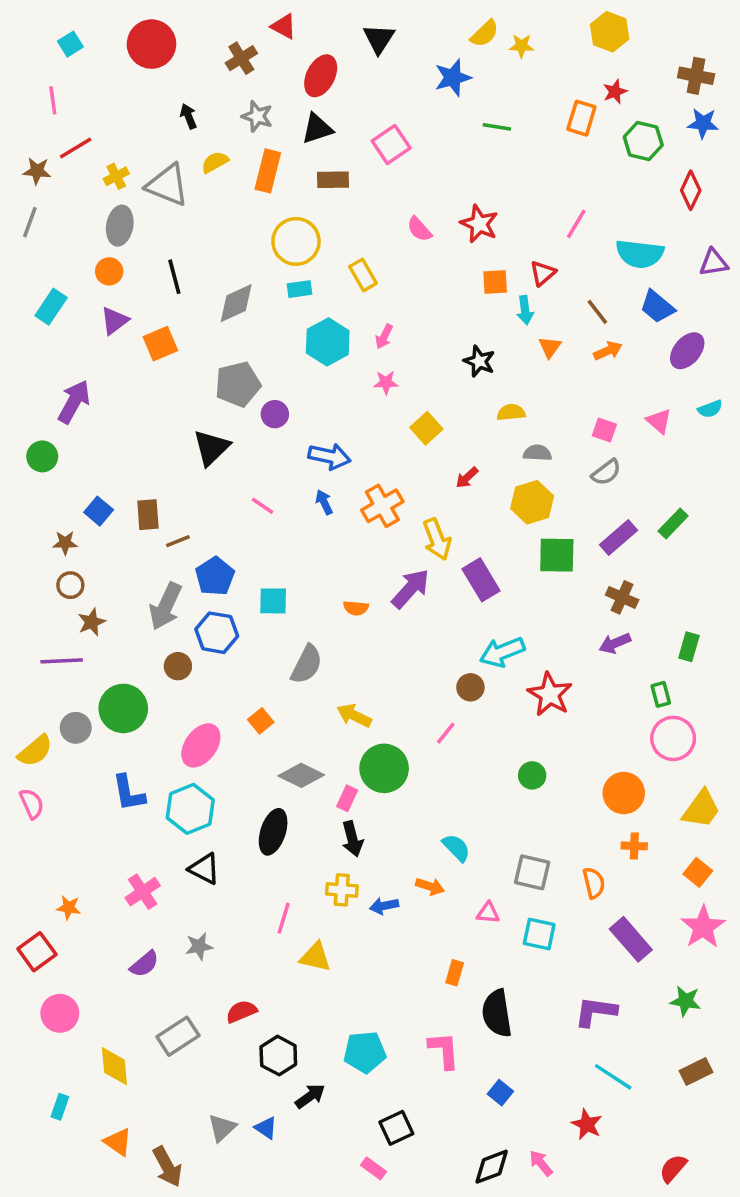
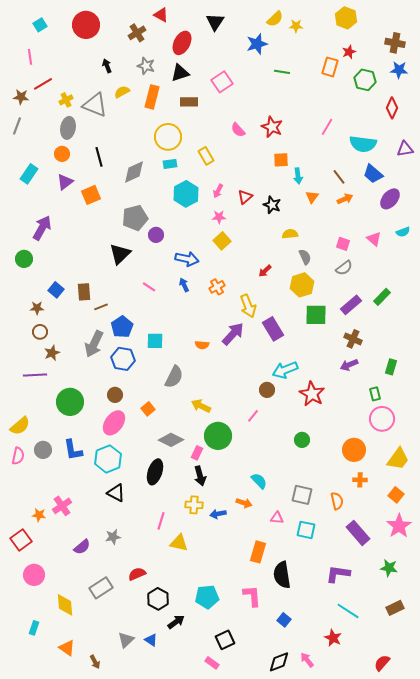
red triangle: (543, 273) -> (245, 197), moved
yellow square: (426, 428) -> (222, 241), moved
gray semicircle: (537, 453) -> (305, 257), turned 63
orange cross: (382, 506) -> (217, 287), size x0.7
brown circle: (178, 666) -> (115, 395), moved
gray circle: (76, 728) -> (43, 450), moved
pink semicircle: (32, 804) -> (18, 456), turned 36
pink cross: (143, 892) -> (62, 506), moved
orange rectangle: (455, 973) -> (258, 552), size x1.5
brown arrow: (167, 1167) -> (95, 662), size x0.6

